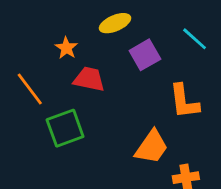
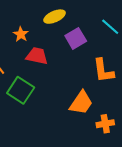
green square: (65, 128) -> (21, 90), turned -36

